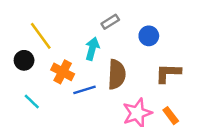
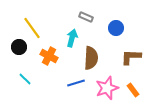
gray rectangle: (110, 22) -> (86, 17), turned 56
blue line: (84, 90) -> (76, 83), moved

